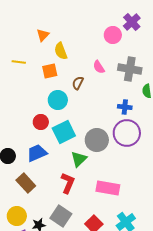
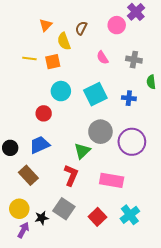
yellow line: (19, 62) -> (29, 59), moved
gray cross: (130, 69) -> (134, 60), size x0.7
brown semicircle: (78, 83) -> (81, 28), moved
cyan square: (64, 132) -> (95, 94), moved
purple circle: (127, 133) -> (132, 142), moved

